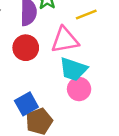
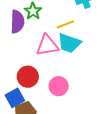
red circle: (26, 48) -> (28, 77), moved
cyan trapezoid: (73, 69) -> (69, 43), moved

